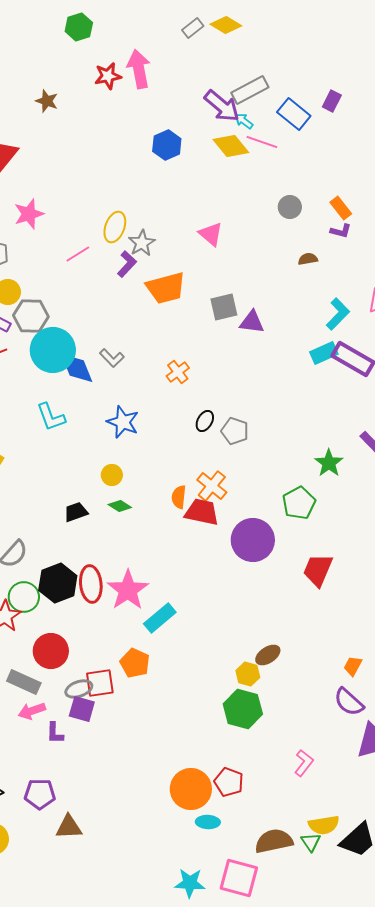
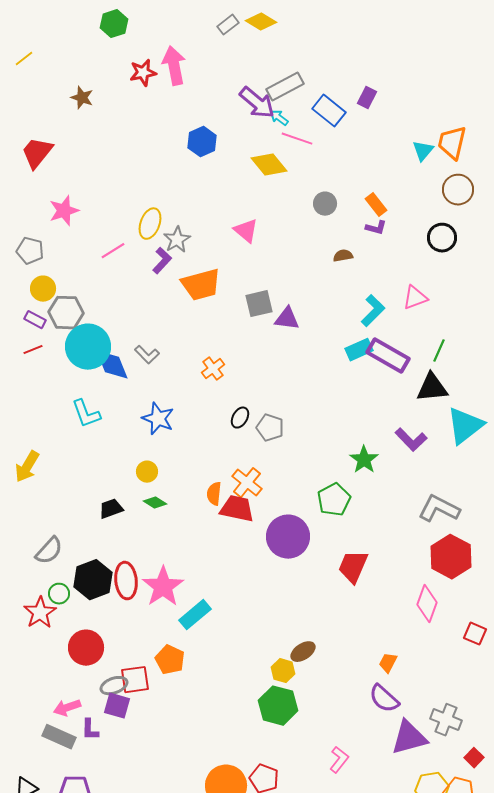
yellow diamond: (231, 146) -> (269, 165), moved
green circle: (24, 597) -> (59, 594), size x0.7
gray rectangle: (24, 682) -> (59, 737), moved

